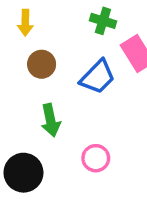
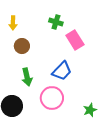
blue trapezoid: (98, 77) -> (62, 71), moved
pink circle: (96, 158) -> (52, 98), size x1.5

